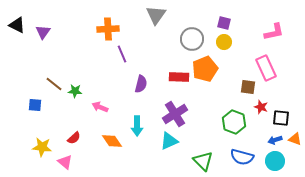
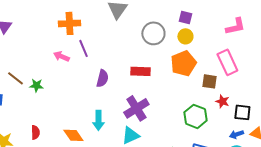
orange pentagon: (205, 69) -> (183, 63), moved
pink arrow: (100, 107) -> (61, 56), moved
red semicircle: (74, 138) -> (35, 132), turned -48

